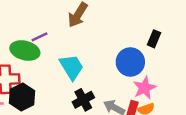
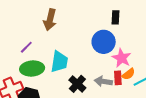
green ellipse: (25, 51) -> (32, 69), moved
cyan trapezoid: (72, 67) -> (59, 62), turned 60

